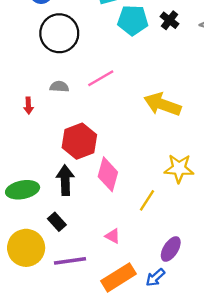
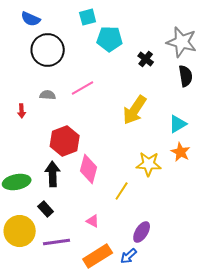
black cross: (170, 20) -> (146, 59), moved
yellow arrow: (162, 104) -> (135, 110), turned -76

